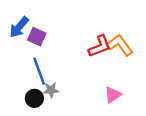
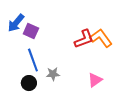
gray star: (51, 90) -> (53, 74), moved

